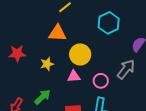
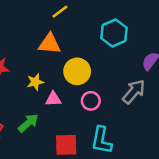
pink triangle: (74, 76) -> (53, 99), moved
pink circle: (101, 81) -> (91, 101), moved

